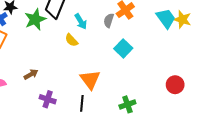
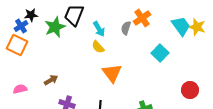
yellow semicircle: (71, 40) -> (98, 47), moved
cyan square: (123, 48) -> (160, 53), moved
orange triangle: (90, 80) -> (112, 73), moved

